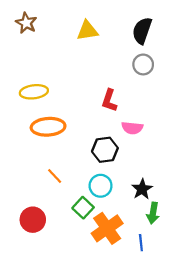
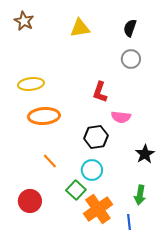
black semicircle: (142, 31) -> (130, 28), size x0.7
black star: (142, 189) -> (145, 154), moved

